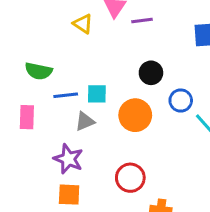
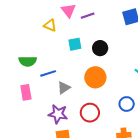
cyan square: (97, 94) -> (75, 44), moved
blue circle: (181, 101) -> (127, 104), moved
red circle: (130, 178) -> (90, 113), moved

